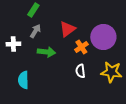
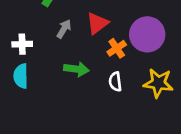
gray arrow: (35, 31) -> (64, 29), moved
green arrow: (46, 52) -> (76, 69), moved
cyan semicircle: (23, 80) -> (21, 76), moved

